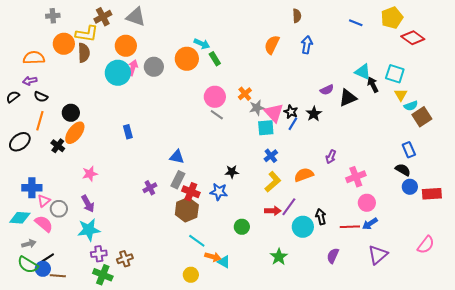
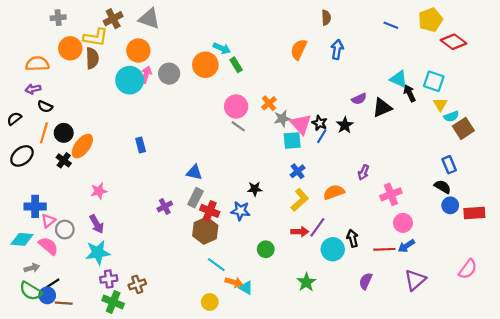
black semicircle: (13, 97) -> (14, 119), moved
black circle: (71, 113) -> (64, 133), moved

